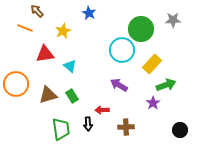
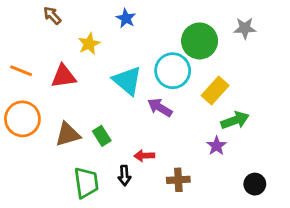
orange line: (25, 28) -> (21, 71), moved
cyan triangle: (70, 66) -> (127, 81), moved, size x1.6
purple arrow: (119, 85) -> (160, 108), moved

